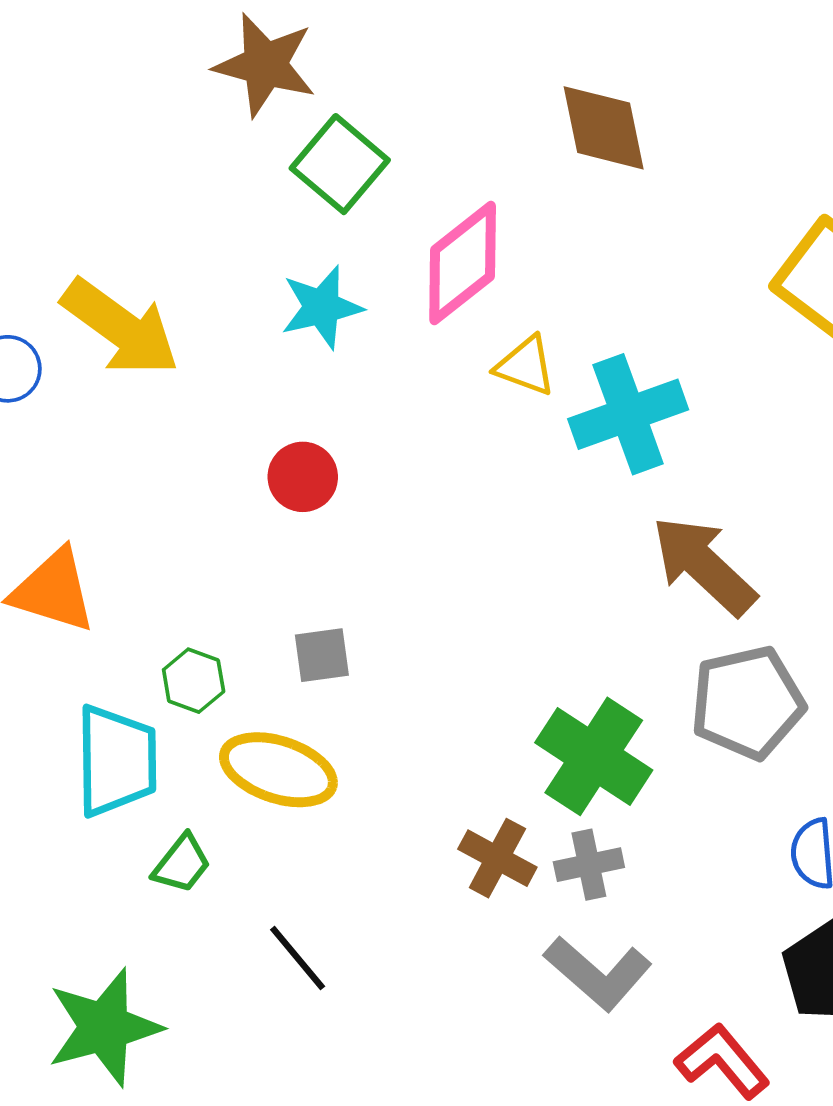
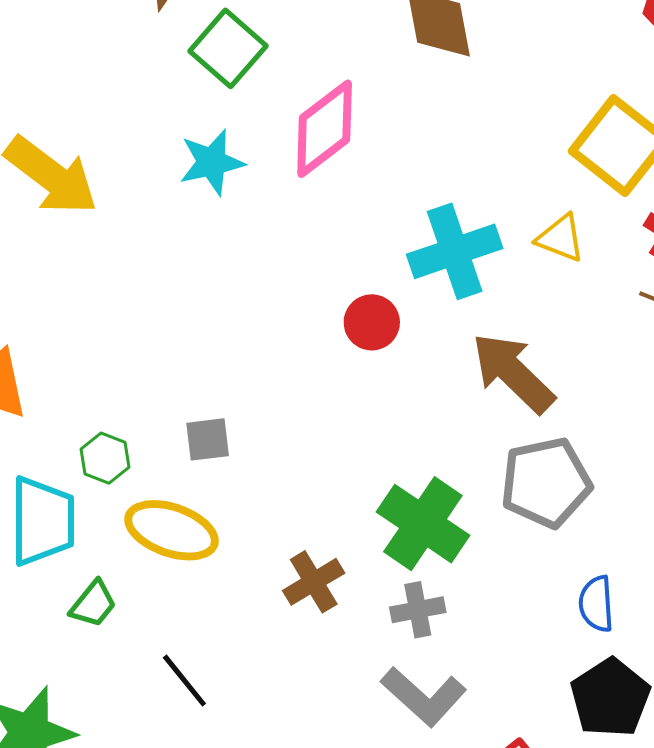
yellow triangle: (525, 366) -> (561, 238), moved
red circle: (303, 477) -> (372, 322), moved
brown cross: (497, 858) -> (314, 582), moved, turned 30

